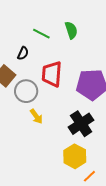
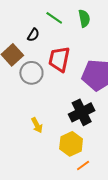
yellow arrow: (36, 116) -> (37, 125), moved

